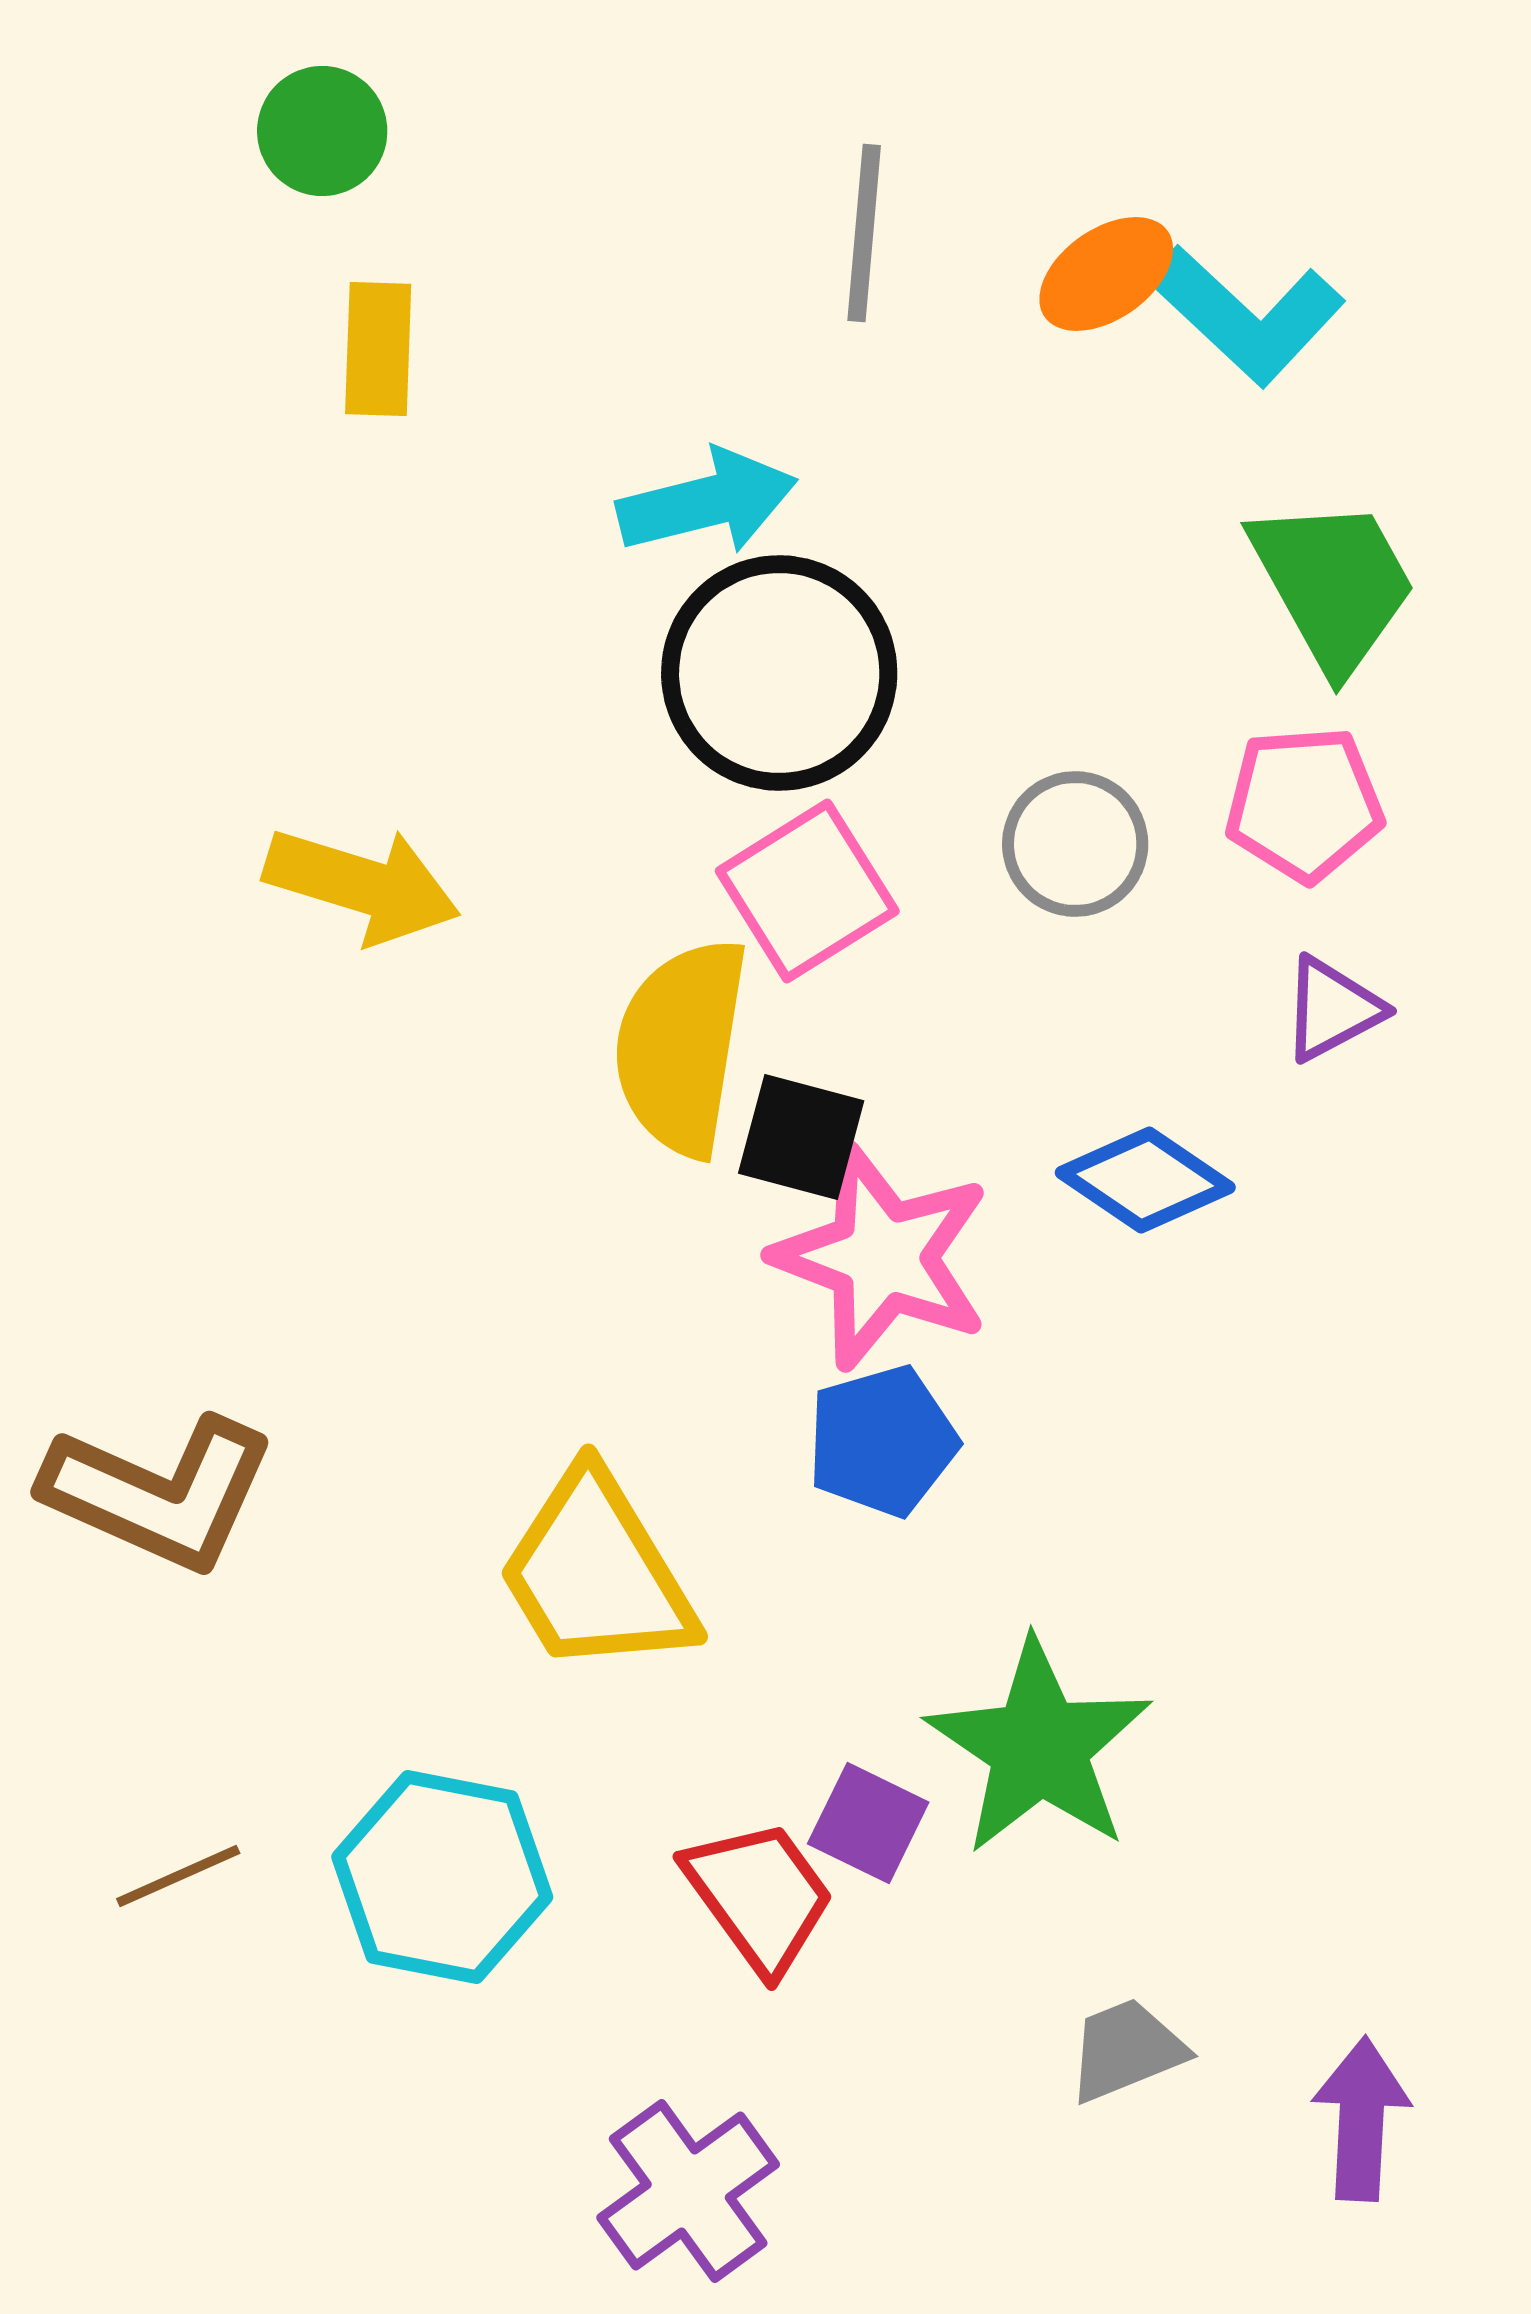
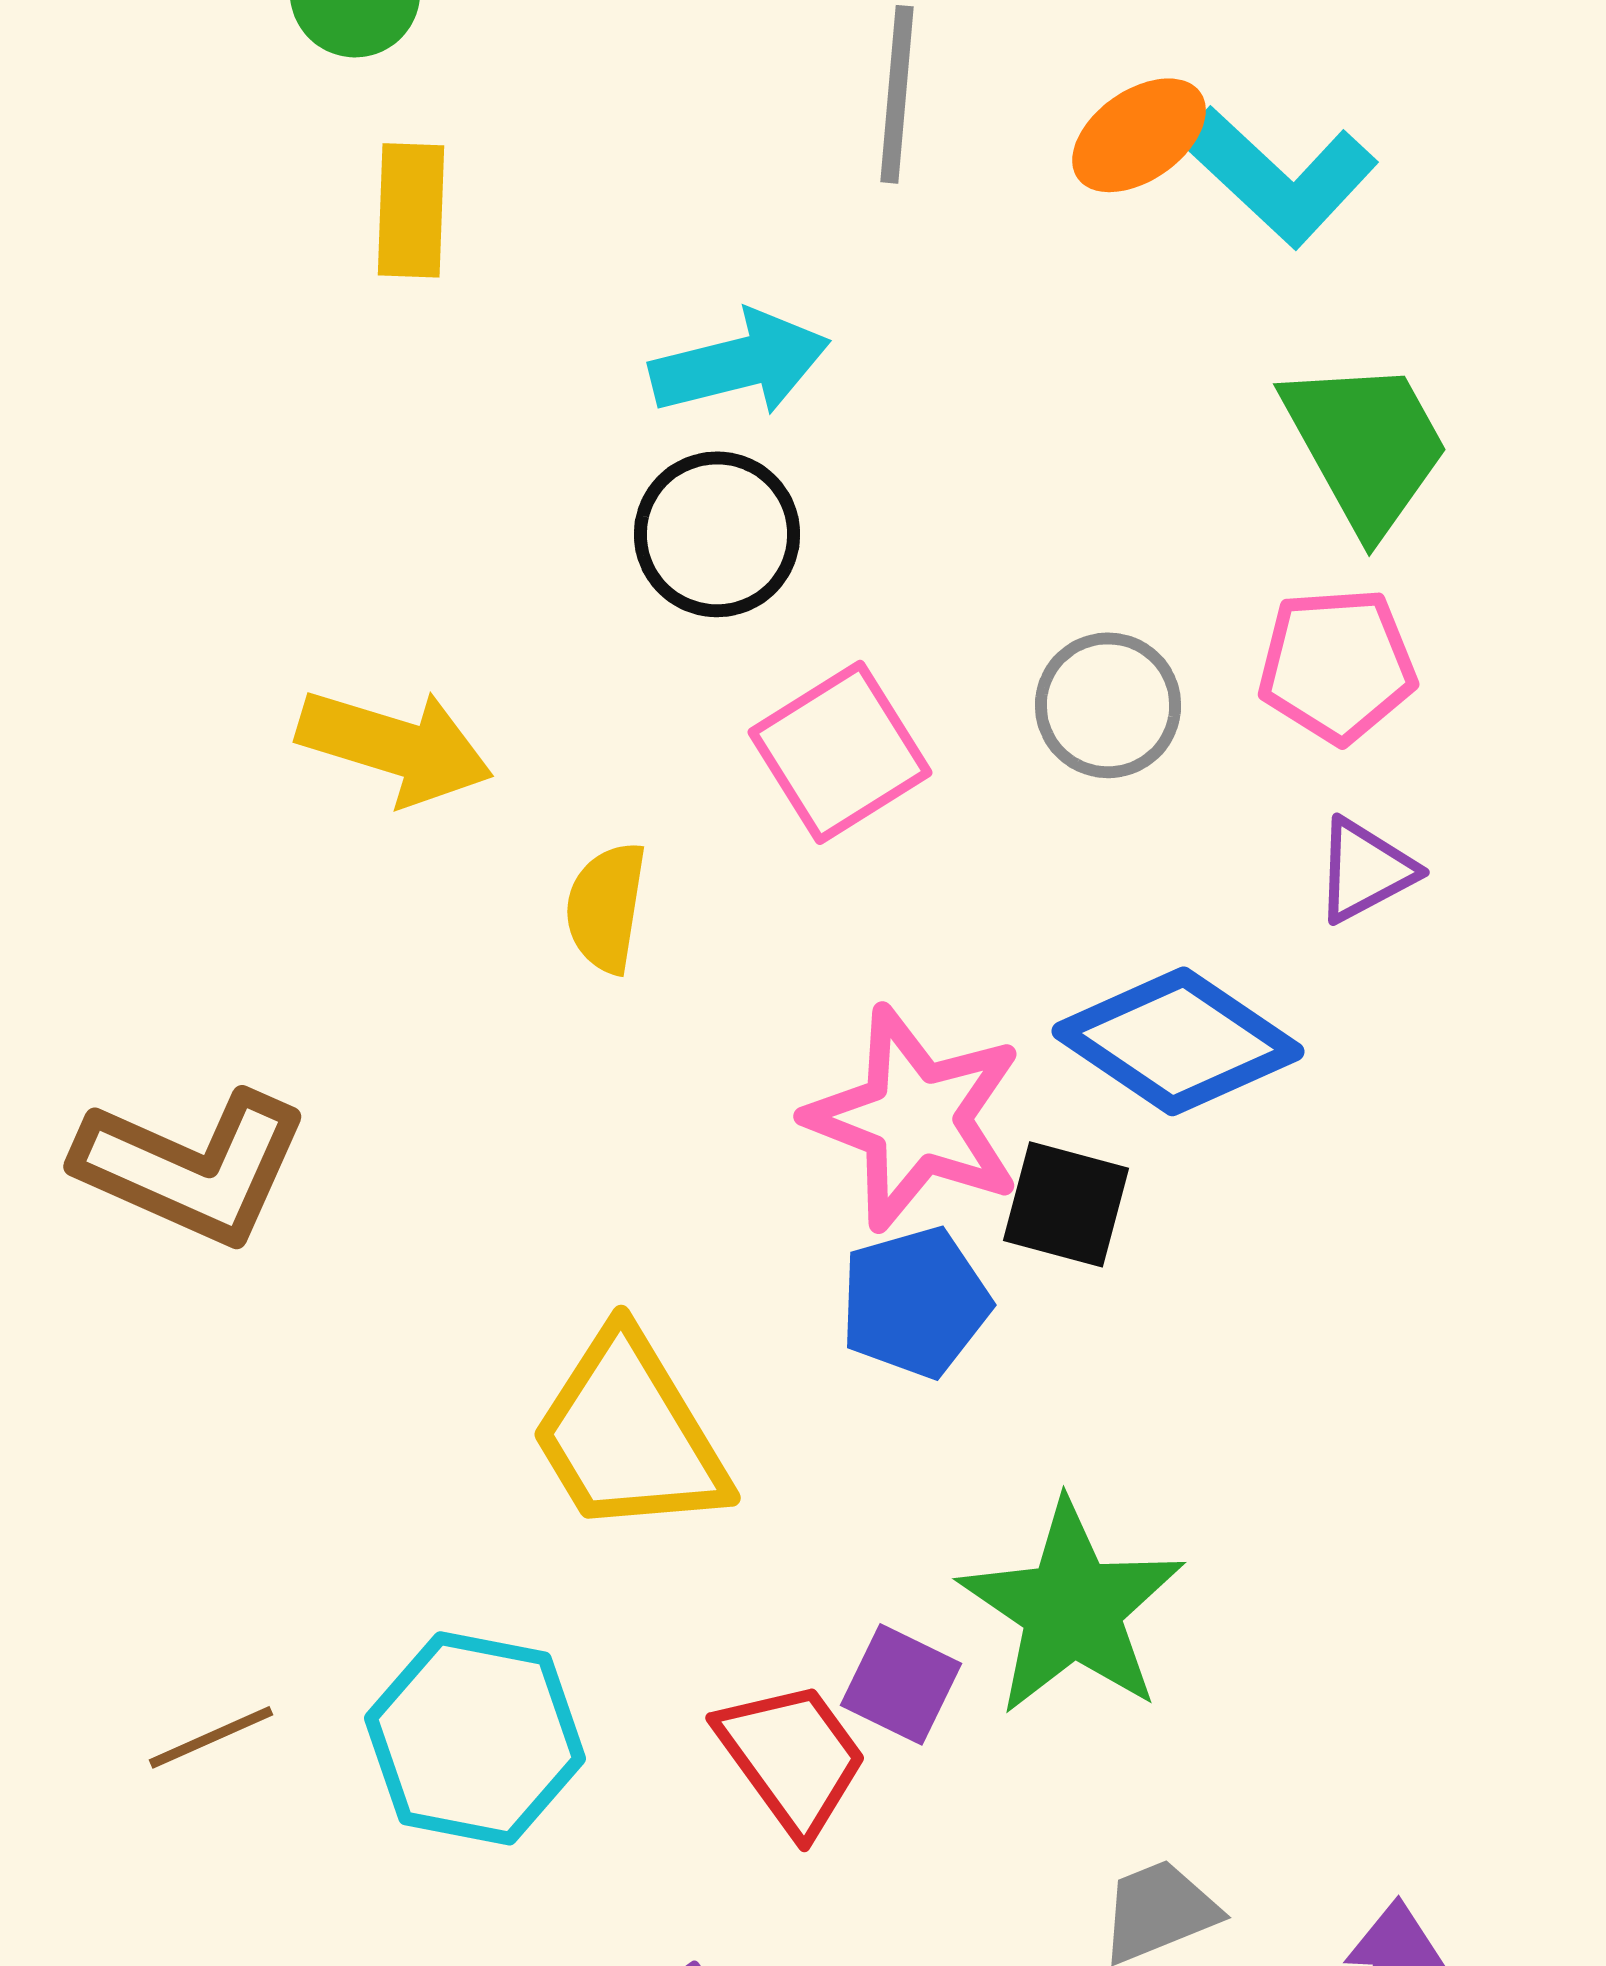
black circle: (779, 673) -> (717, 534), moved, size x0.7
yellow semicircle: (681, 1047) -> (606, 907), moved, size x0.6
black square: (801, 1137) -> (1066, 1204), moved
blue diamond: (1145, 1180) -> (1178, 1041), size x1.4
brown L-shape: (159, 1493) -> (192, 1167), moved

